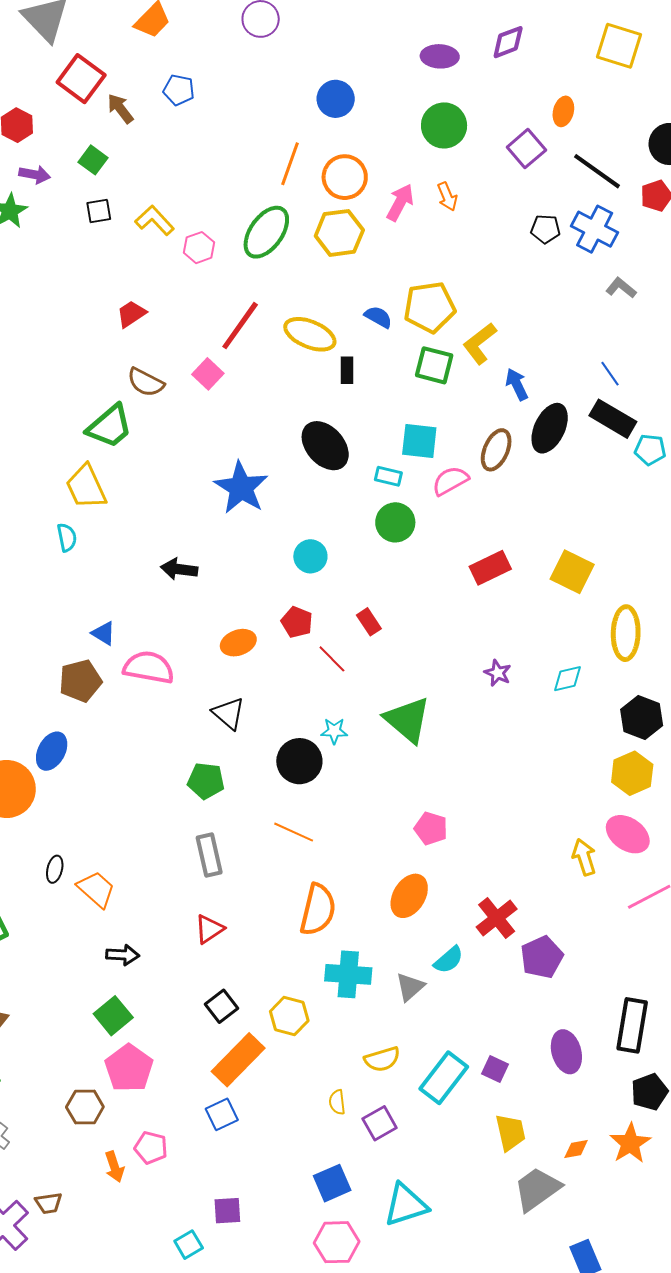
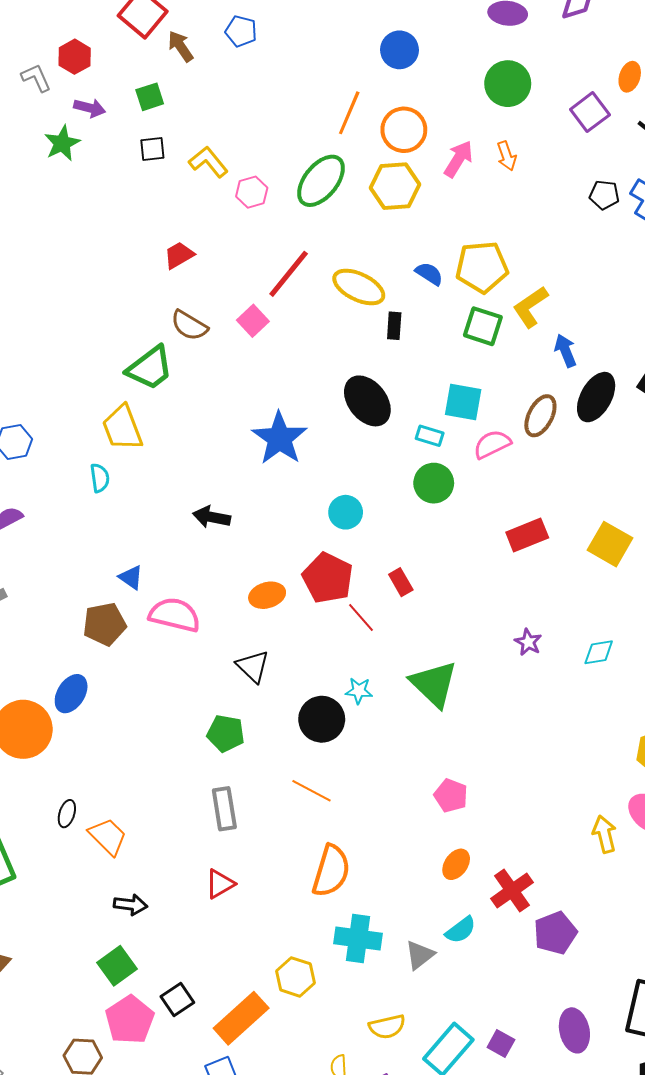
green square: (93, 160) -> (150, 97), turned 32
red pentagon: (297, 622) -> (328, 578), size x1.6
orange ellipse: (409, 896) -> (456, 864), moved, size x0.7
black square: (221, 1006) -> (177, 999), moved

